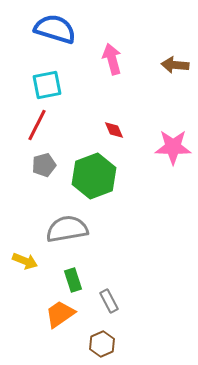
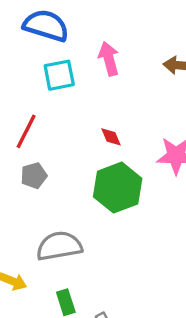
cyan square: (47, 85) -> (59, 75), moved
green hexagon: (94, 176) -> (118, 188), moved

